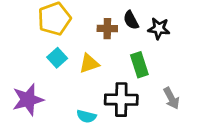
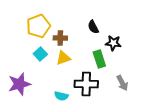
brown cross: (107, 29) -> (60, 38), moved
black star: (159, 29) -> (113, 43), moved

